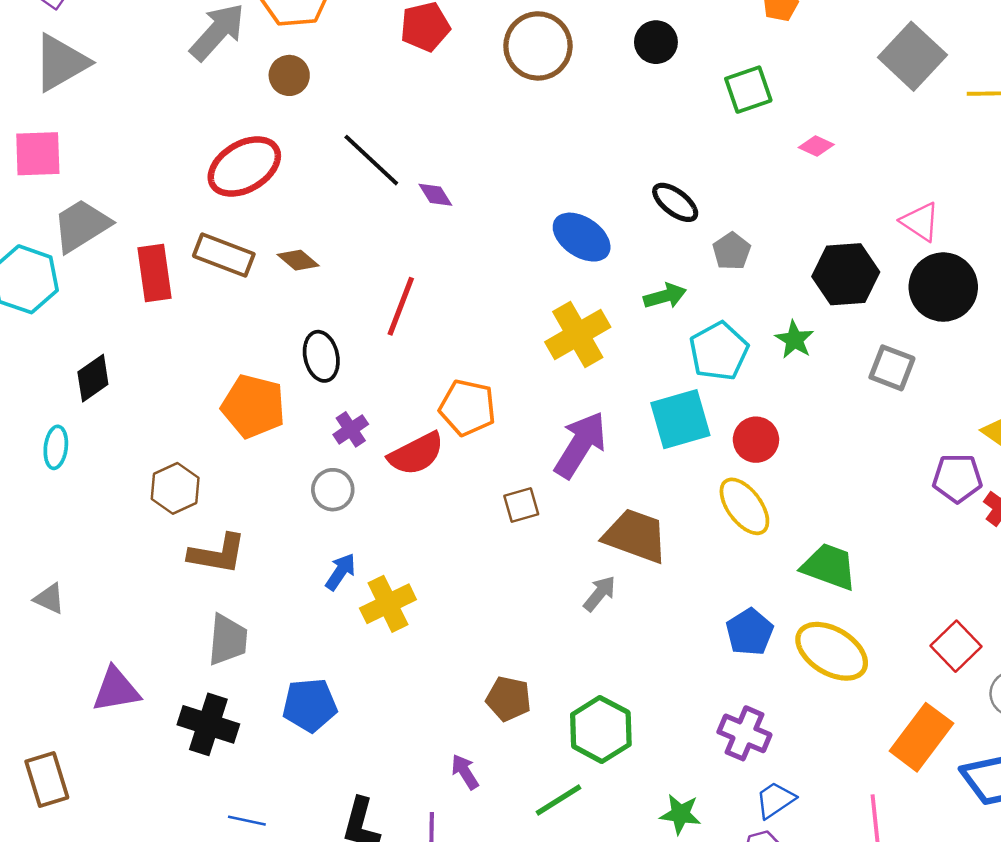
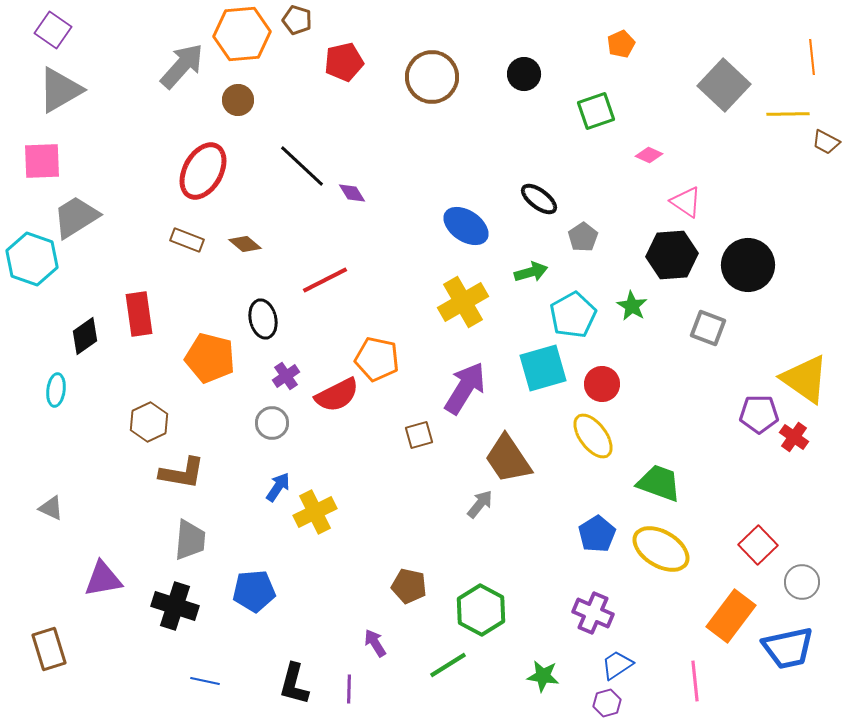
red ellipse: (244, 167) -> (203, 171), turned -30
pink triangle: (920, 222) -> (686, 202), moved
brown rectangle: (224, 255) -> (187, 240), size x0.7
red rectangle: (155, 273) -> (139, 314), moved
red line: (401, 306) -> (325, 280), turned 42
brown trapezoid: (635, 536) -> (508, 459), turned -144

